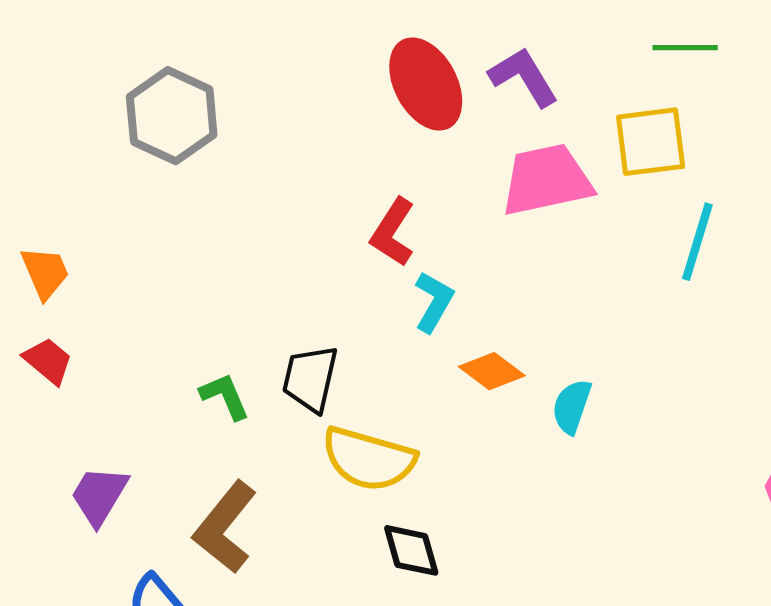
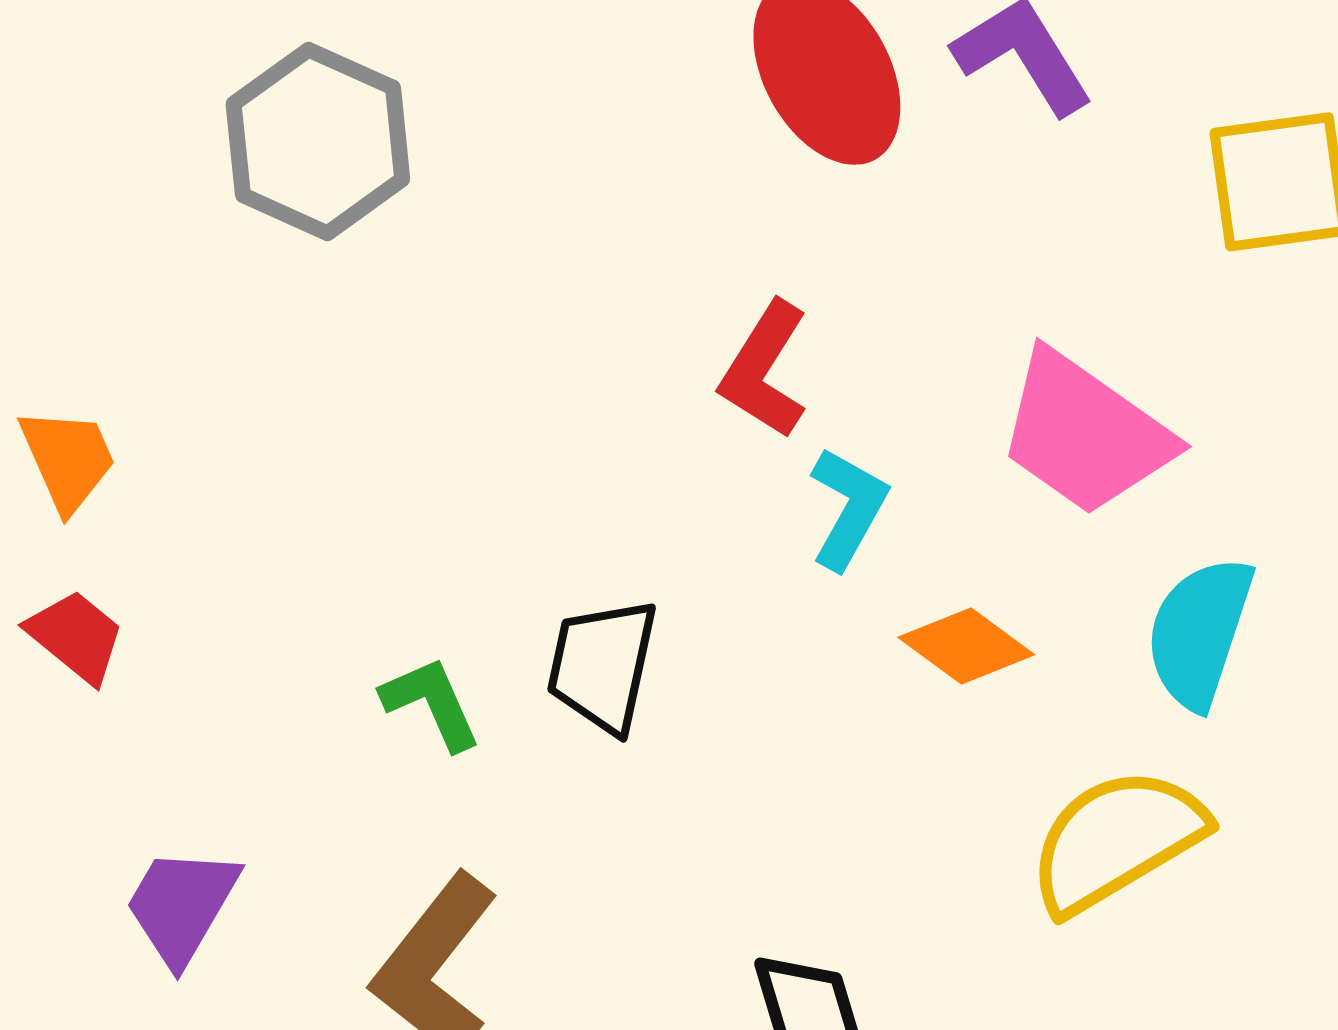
pink trapezoid: (547, 180) -> (1085, 433), moved, turned -132
cyan semicircle: (572, 406) -> (1199, 632), moved, size x1.4
yellow semicircle: (369, 459) -> (1116, 840), moved, turned 134

